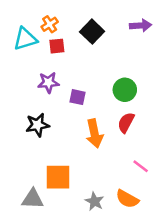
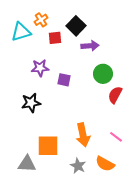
purple arrow: (141, 25) -> (90, 46), moved
red square: (57, 46) -> (55, 38), moved
red semicircle: (126, 123) -> (115, 95), moved
orange arrow: (94, 133) -> (83, 135), moved

